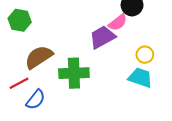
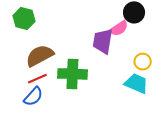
purple trapezoid: (102, 37) -> (103, 41), turned -56
red line: (19, 83) -> (37, 79), moved

